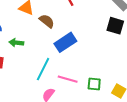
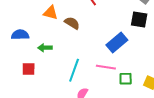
blue rectangle: (65, 42) -> (117, 42), moved
pink line: (68, 79) -> (106, 67), moved

